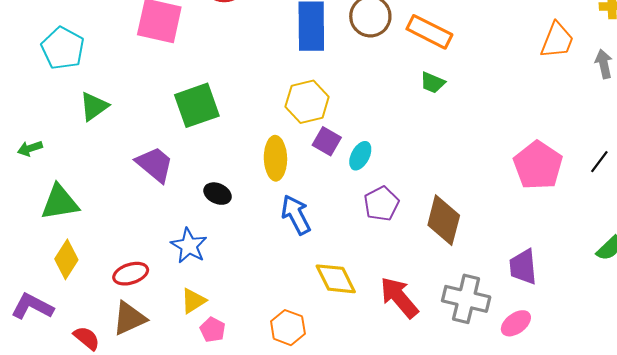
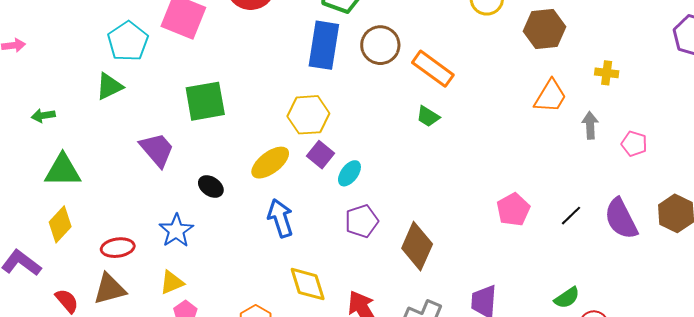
cyan pentagon: (63, 48) -> (128, 41), moved
yellow ellipse: (275, 158) -> (270, 163), turned 45
pink pentagon: (538, 165) -> (513, 210), size x0.7

